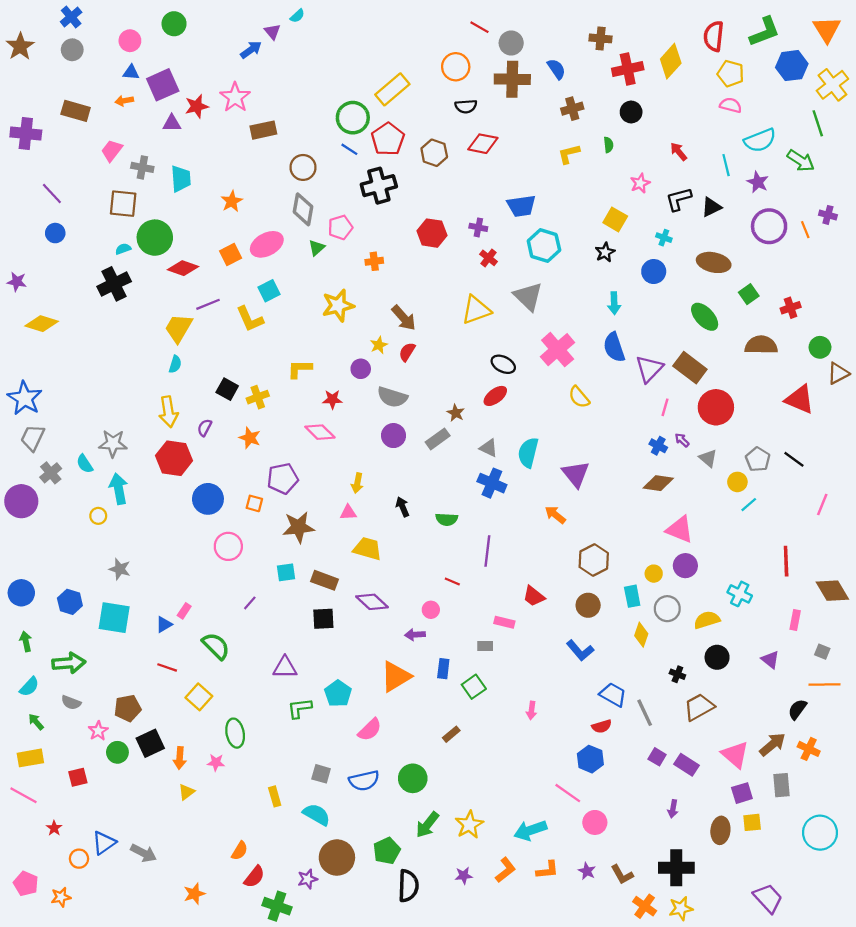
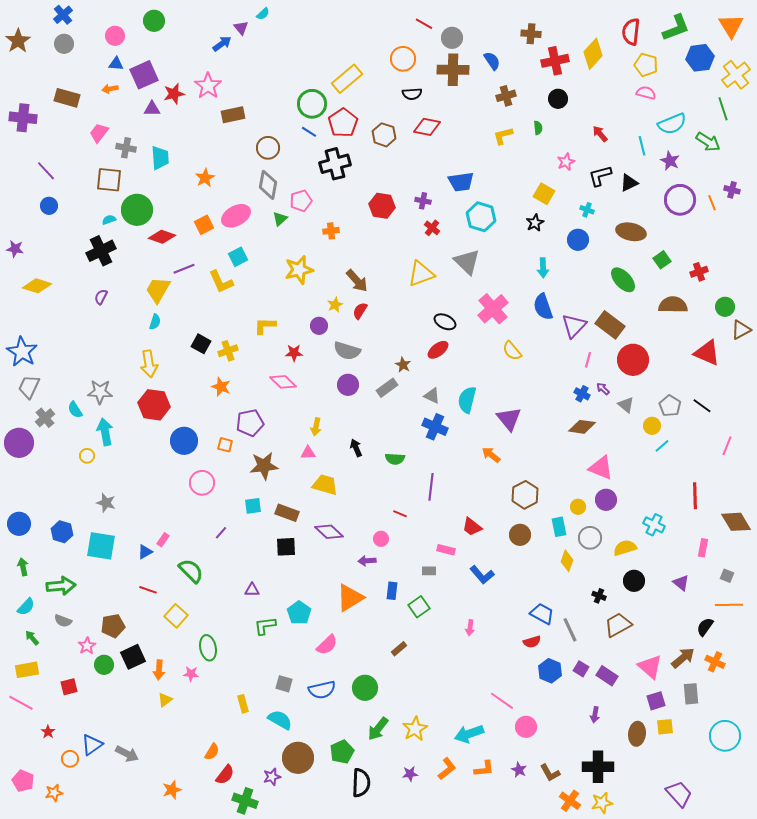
purple semicircle: (205, 428) -> (101, 297), moved
blue L-shape: (580, 650) -> (482, 575), moved
purple triangle: (285, 667) -> (252, 590), size x0.7
blue hexagon: (590, 759) -> (550, 671), moved

